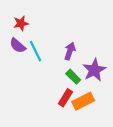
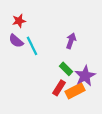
purple arrow: (70, 51) -> (71, 41), moved
purple star: (94, 70) -> (85, 76), moved

